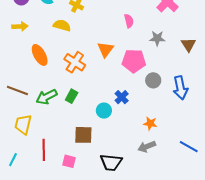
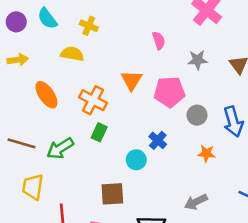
green rectangle: (72, 96) -> (99, 132), moved
orange star: (150, 123) -> (206, 153), moved

